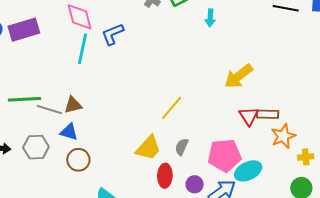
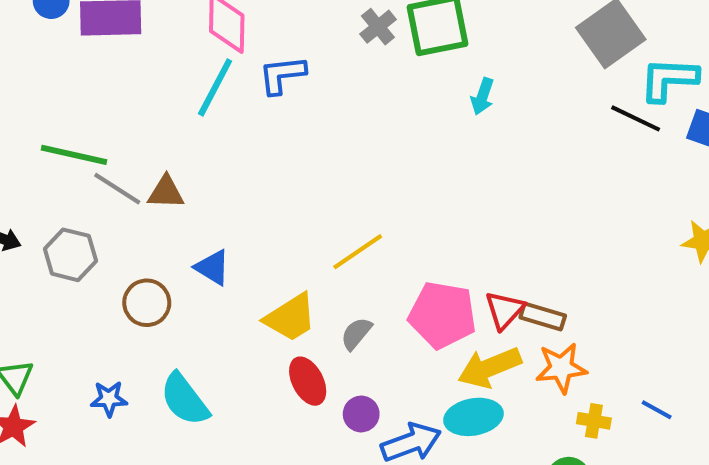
yellow arrow: (239, 76) -> (490, 368), moved
blue triangle: (69, 132) -> (212, 267), moved
pink pentagon: (224, 155) -> (442, 315), moved
red ellipse: (165, 176) -> (308, 381), turned -45

